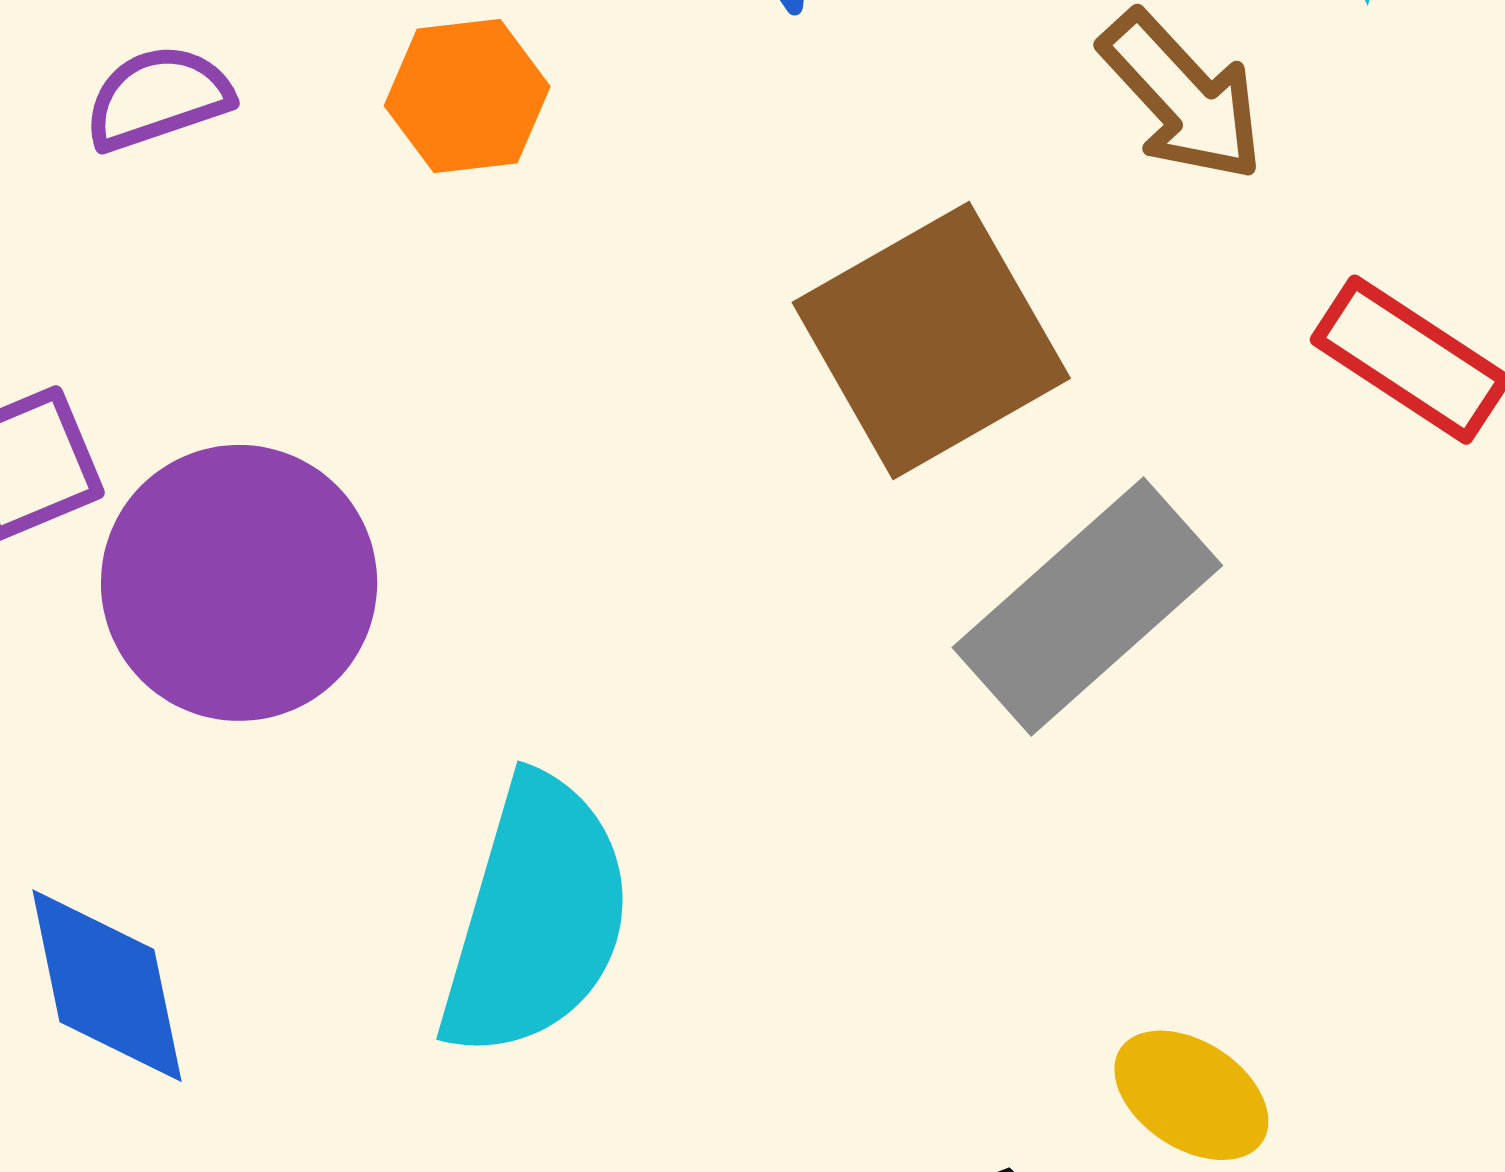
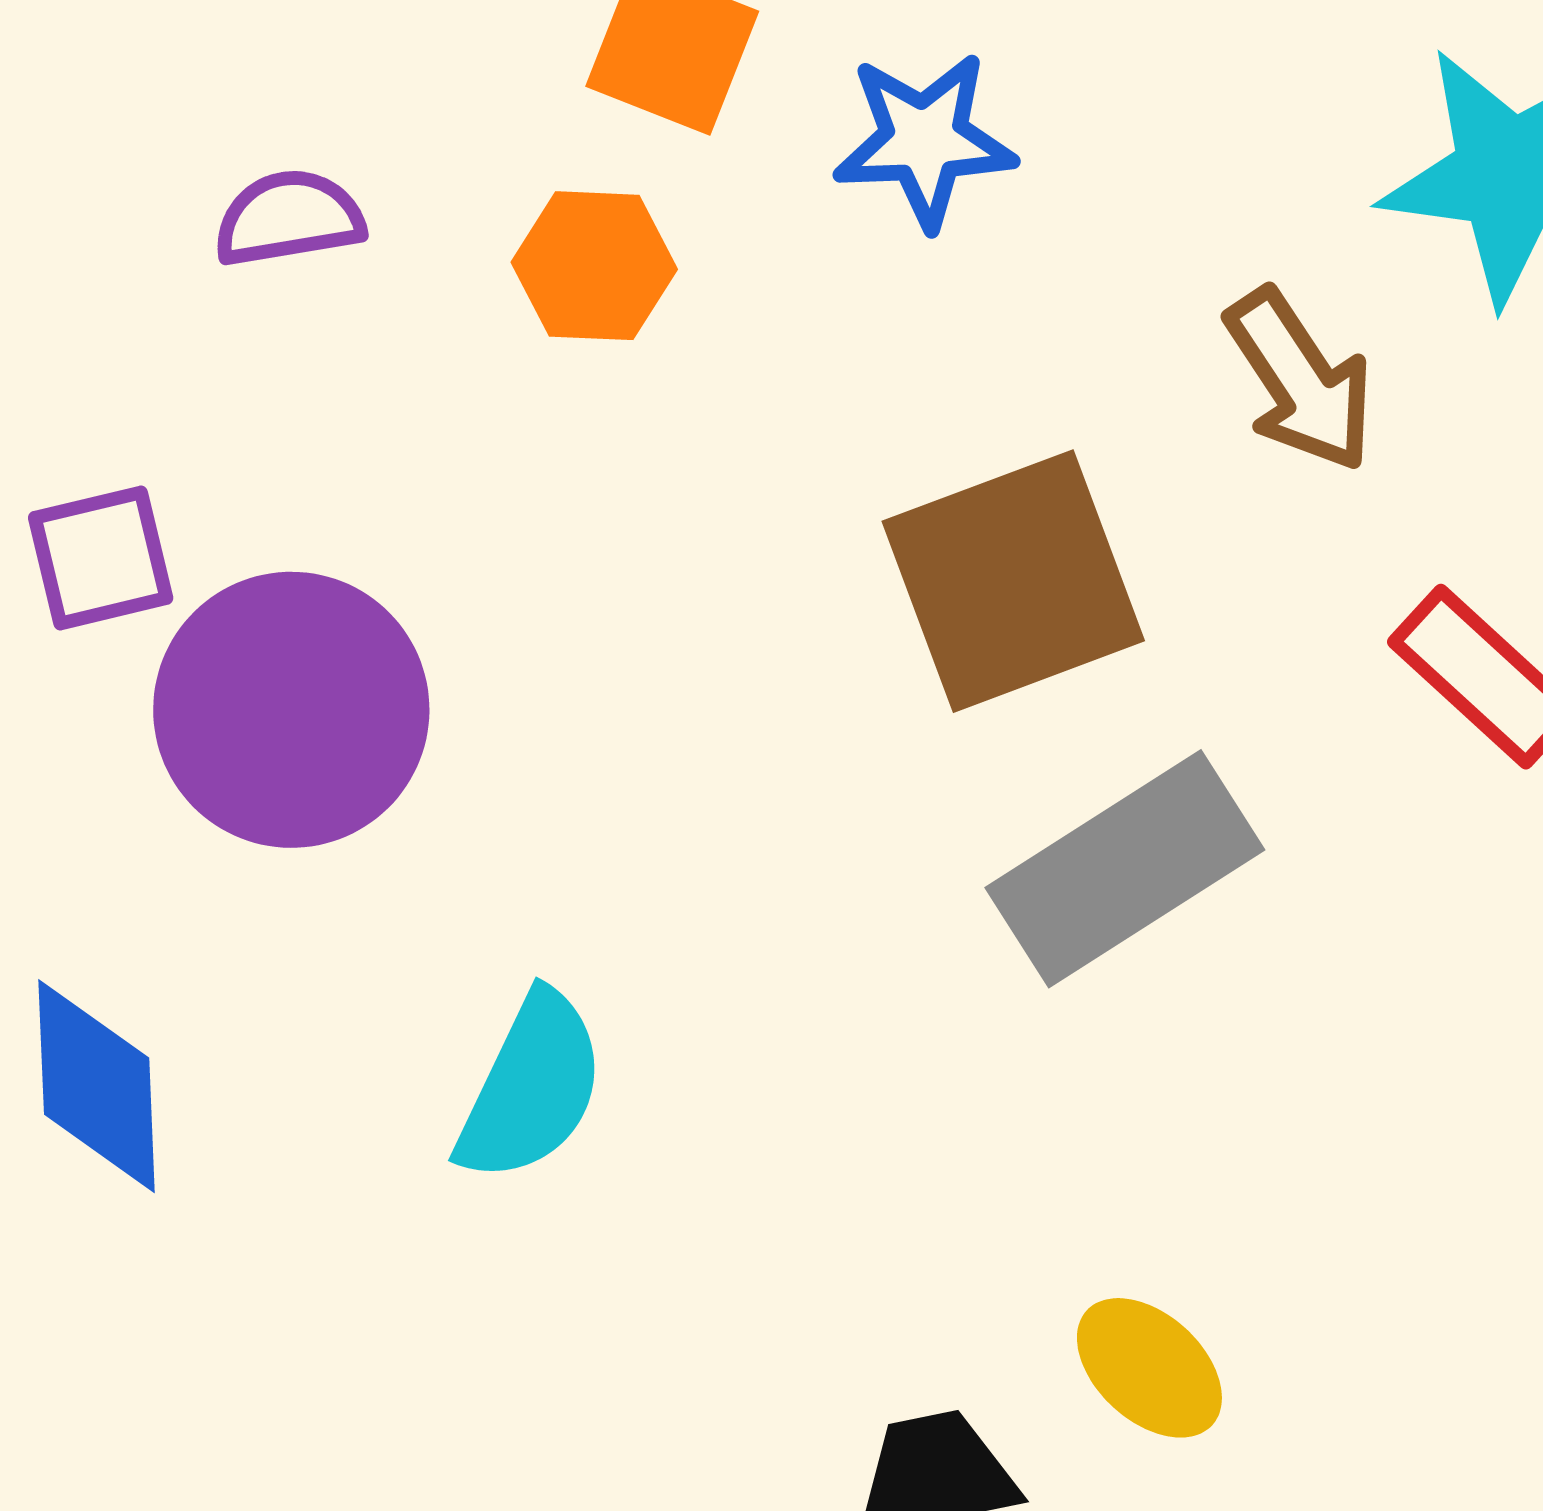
cyan semicircle: (536, 917) -> (531, 1087), size x0.7

